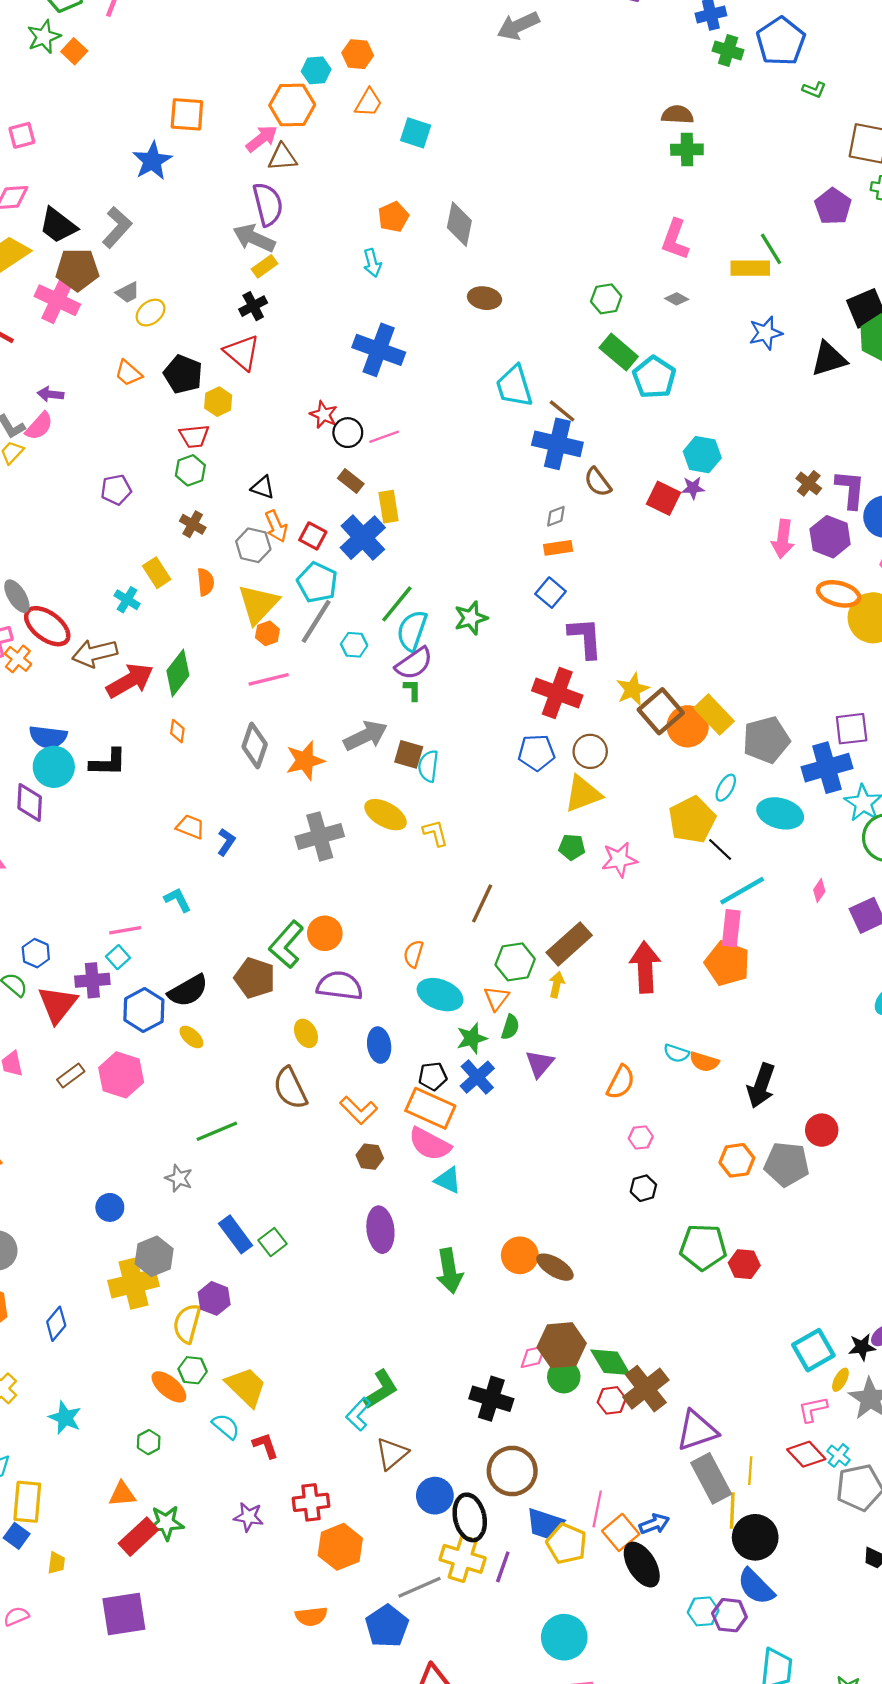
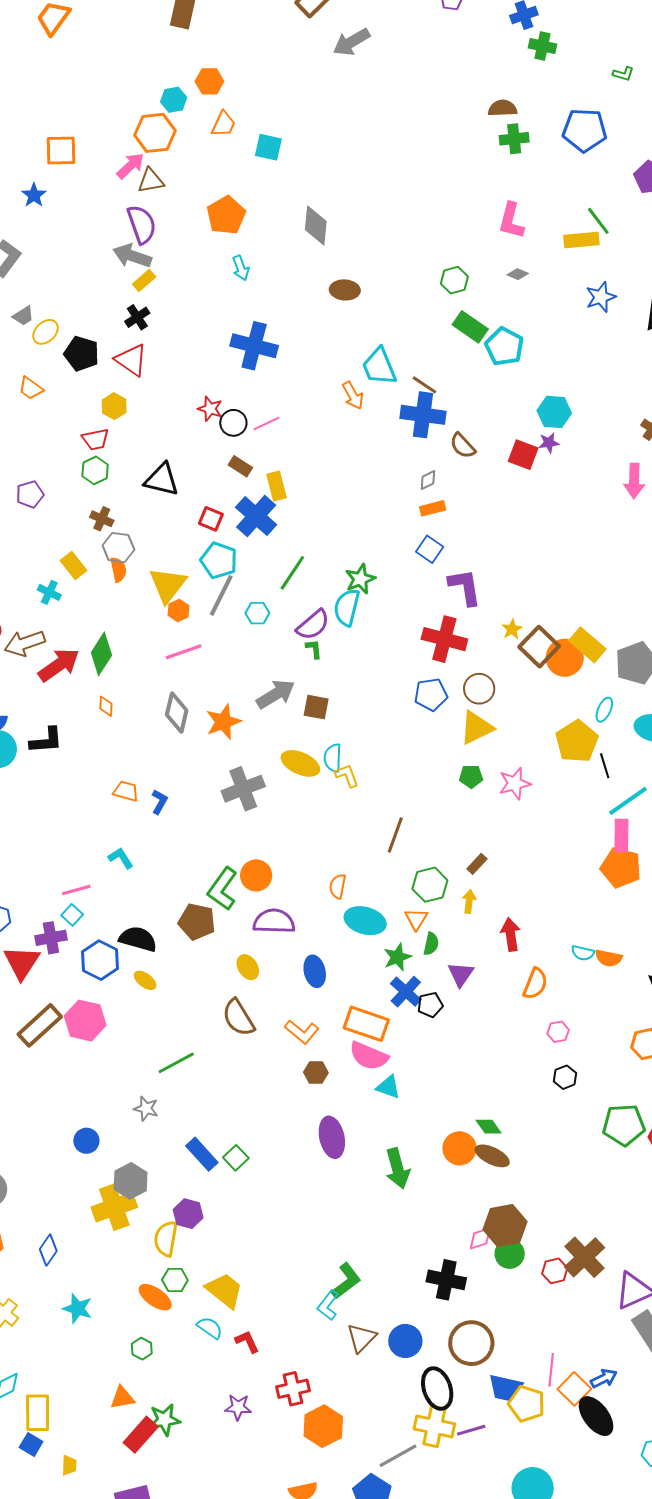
blue pentagon: (781, 41) -> (585, 130), moved, turned -30
blue star: (152, 161) -> (34, 195), size x0.7
orange pentagon: (393, 217) -> (226, 215), moved, size x1.4
black pentagon: (183, 374) -> (82, 354), moved
black triangle: (263, 487) -> (162, 480), size x1.6
orange arrow: (276, 526) -> (353, 395), moved
gray hexagon: (253, 545) -> (118, 548), moved
cyan semicircle: (412, 631) -> (347, 607), moved
yellow star: (633, 689) -> (512, 629), size x0.7
cyan semicircle: (428, 766) -> (333, 758), moved
black line: (720, 849) -> (605, 766), turned 35
brown rectangle: (569, 944) -> (477, 864), size x0.5
red arrow: (645, 967) -> (511, 934), moved, size x0.7
black semicircle: (188, 991) -> (138, 939), turned -129
brown rectangle: (71, 1075) -> (40, 1025), size x1.8
black pentagon: (433, 1076) -> (430, 1005), moved
green diamond: (611, 1362) -> (489, 1127), moved, size x0.7
cyan star: (65, 1418) -> (78, 1309), moved
blue circle: (435, 1496) -> (405, 1341), moved
purple line: (503, 1567) -> (471, 1430), turned 60

